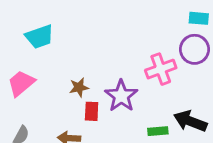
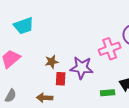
purple star: (121, 96) -> (82, 68), turned -30

